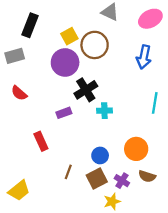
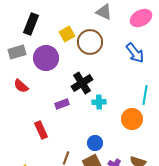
blue arrow: (144, 57) -> (135, 53), turned -50
purple circle: (65, 62) -> (46, 58), moved
orange circle: (136, 149) -> (132, 119), moved

